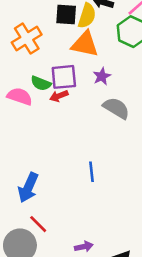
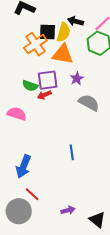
orange cross: (27, 38) -> (35, 44), moved
pink semicircle: (20, 96) -> (17, 114), moved

